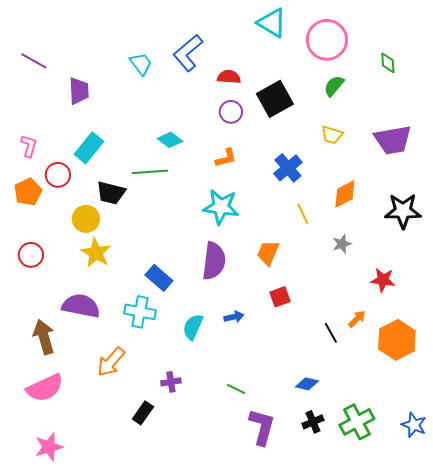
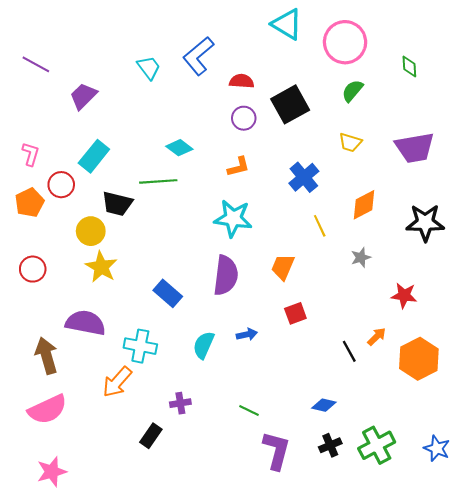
purple trapezoid: (79, 91) -> (83, 96), turned -132
cyan cross: (140, 312) -> (140, 346), moved

